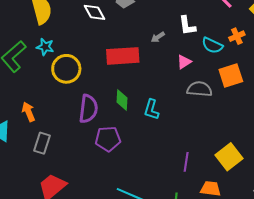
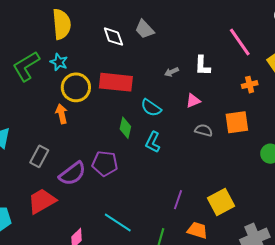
cyan semicircle: (212, 45) -> (151, 108), moved
red rectangle: (123, 56) -> (116, 82), moved
gray semicircle: (199, 89) -> (204, 130), size x0.7
purple semicircle: (88, 109) -> (72, 174), moved, turned 36
orange arrow: (28, 112) -> (62, 114), moved

